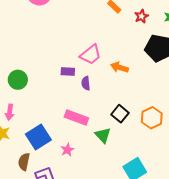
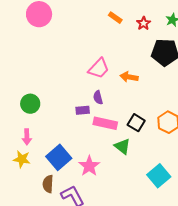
purple rectangle: (68, 71) -> (83, 110), moved
pink rectangle: (76, 118) -> (105, 123), moved
pink star: (67, 150) -> (89, 166), size x1.5

